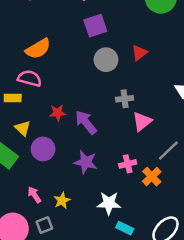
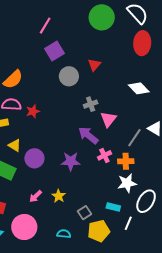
red star: (58, 113) -> (33, 111), moved
purple arrow: (86, 122) -> (88, 135), moved
orange cross: (152, 177) -> (126, 161), turned -35
pink arrow: (34, 195) -> (36, 196), turned -88
white star: (109, 203) -> (127, 183), moved
gray square: (44, 225) -> (85, 213), moved

